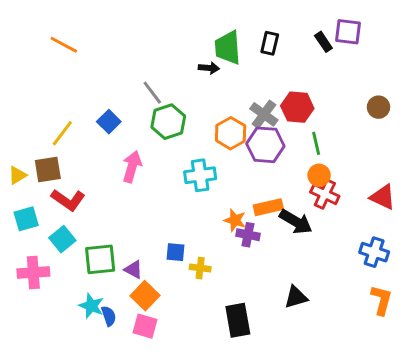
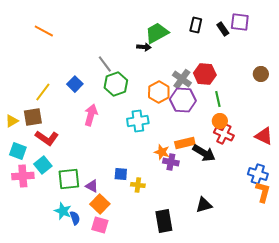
black rectangle: (270, 43) -> (196, 25), moved
green trapezoid: (228, 48) -> (157, 33), turned 65
cyan square: (26, 219) -> (18, 151), turned 36
pink cross: (33, 272) -> (23, 176), moved
orange L-shape: (381, 300) -> (263, 192), moved

